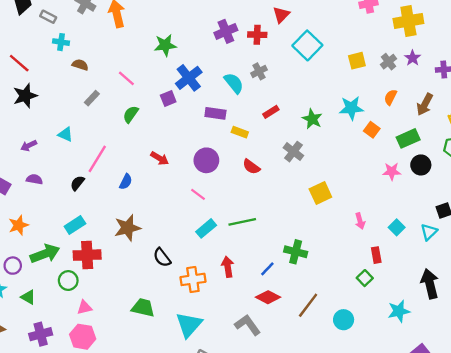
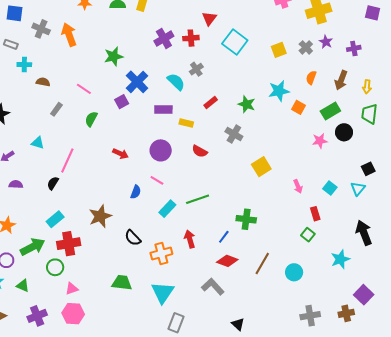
blue semicircle: (126, 182) -> (136, 192), moved

